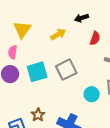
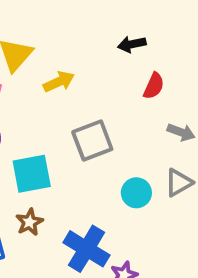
yellow arrow: (58, 34) -> (59, 82), moved
cyan square: (37, 72) -> (32, 174), moved

